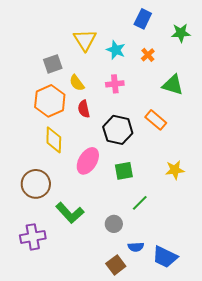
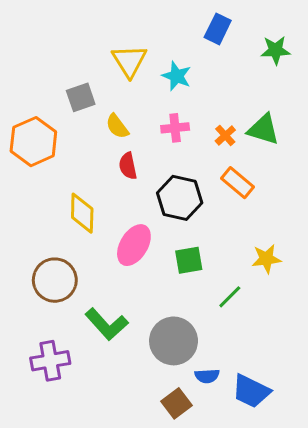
orange cross: (148, 55) -> (225, 135), moved
orange hexagon: (50, 101) -> (33, 142), moved
green line: (140, 203) -> (230, 297), moved
gray circle: (114, 224) -> (174, 341), size x1.8

